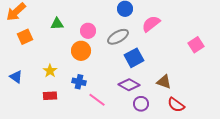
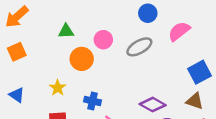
orange square: (25, 37) -> (17, 52), moved
orange circle: (81, 51) -> (82, 59), moved
blue square: (134, 58) -> (200, 72), moved

